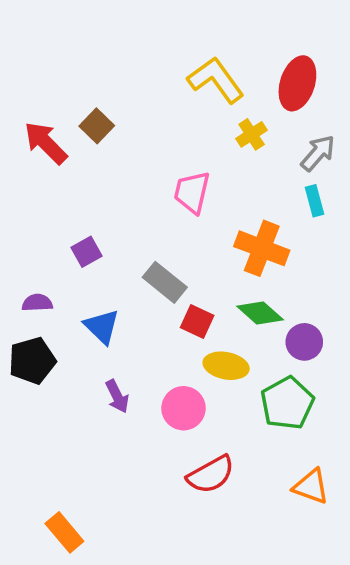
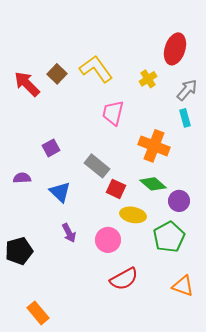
yellow L-shape: (216, 80) -> (96, 69), moved
black pentagon: (32, 361) -> (19, 251), moved

